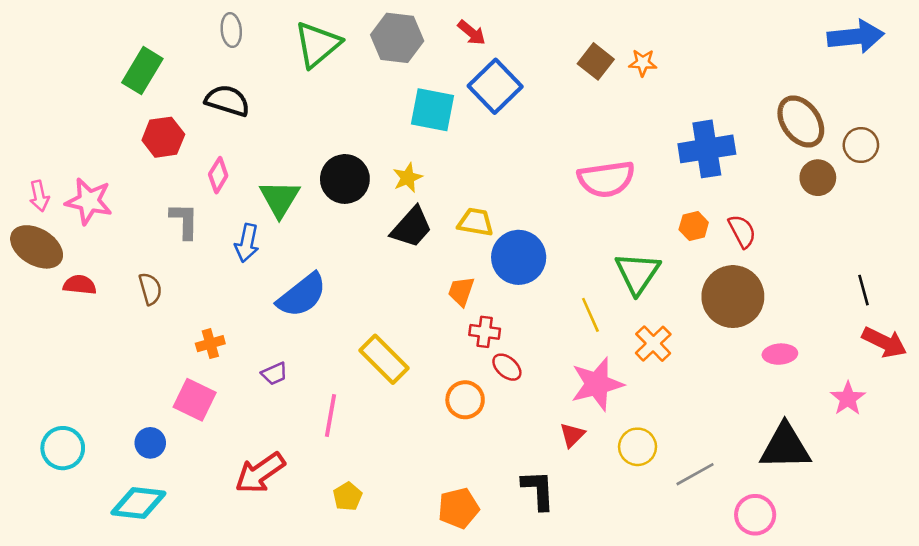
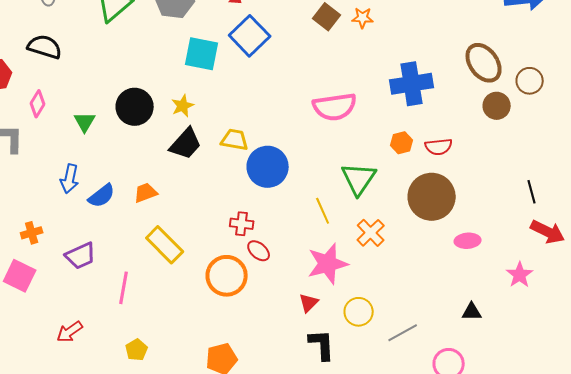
green triangle: (280, 199) -> (85, 122), size x0.7
red semicircle: (742, 231) -> (439, 147), turned 112
blue arrow: (247, 243) -> (70, 179), moved
orange trapezoid: (461, 291) -> (146, 193), moved, turned 50
blue semicircle: (302, 295) -> (102, 196), size x0.7
purple trapezoid: (274, 374) -> (81, 256), size x1.5
orange circle: (465, 400) -> (227, 276), size x1.4
black triangle: (785, 447) -> (472, 312), size x0.5
red arrow: (260, 473) -> (70, 332), size x0.7
black L-shape: (538, 490) -> (322, 345), moved

